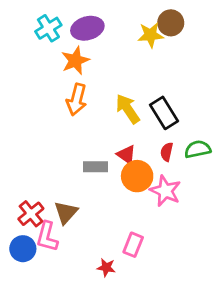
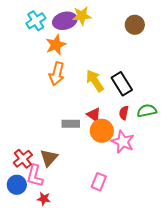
brown circle: (171, 23) -> (135, 25), moved
yellow star: (151, 35) -> (82, 16), moved
red star: (106, 268) -> (44, 199), moved

